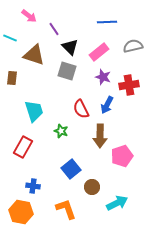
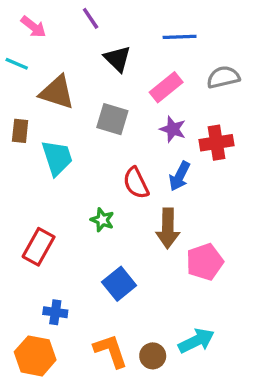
pink arrow: (29, 16) -> (33, 27), moved
purple line: (54, 29) -> (91, 18), moved
black triangle: (70, 47) -> (117, 59), moved
cyan trapezoid: (34, 111) -> (57, 158), moved
brown circle: (92, 187) -> (153, 356), moved

